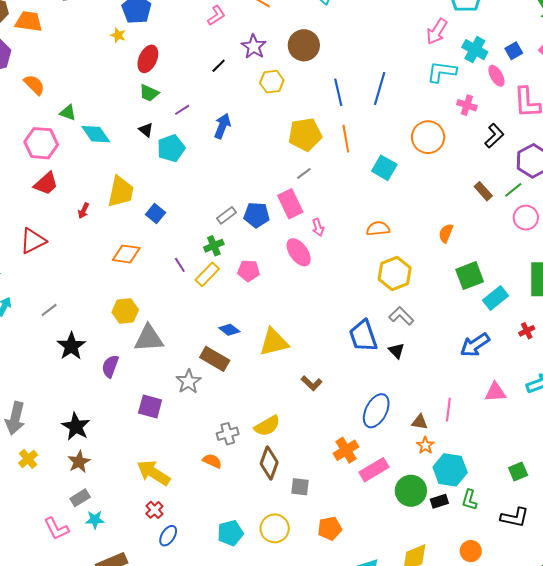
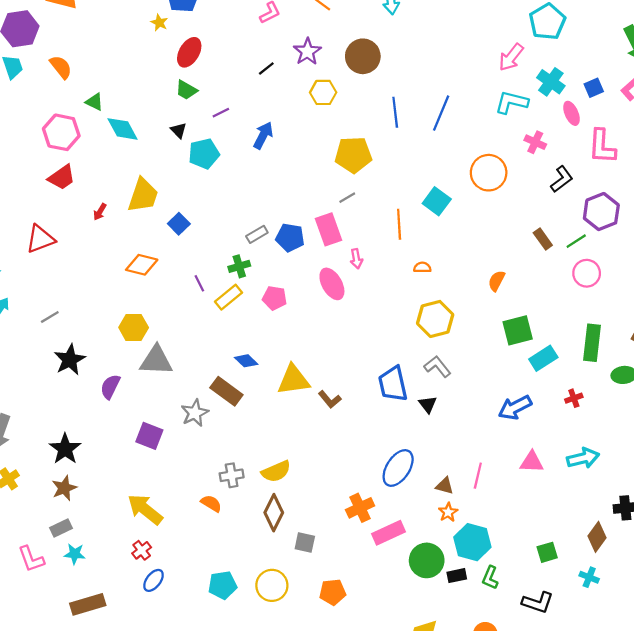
orange line: (346, 139) -> (399, 224), moved
orange semicircle: (378, 229) -> (422, 267), size x0.7
brown L-shape: (312, 383) -> (330, 399), moved

